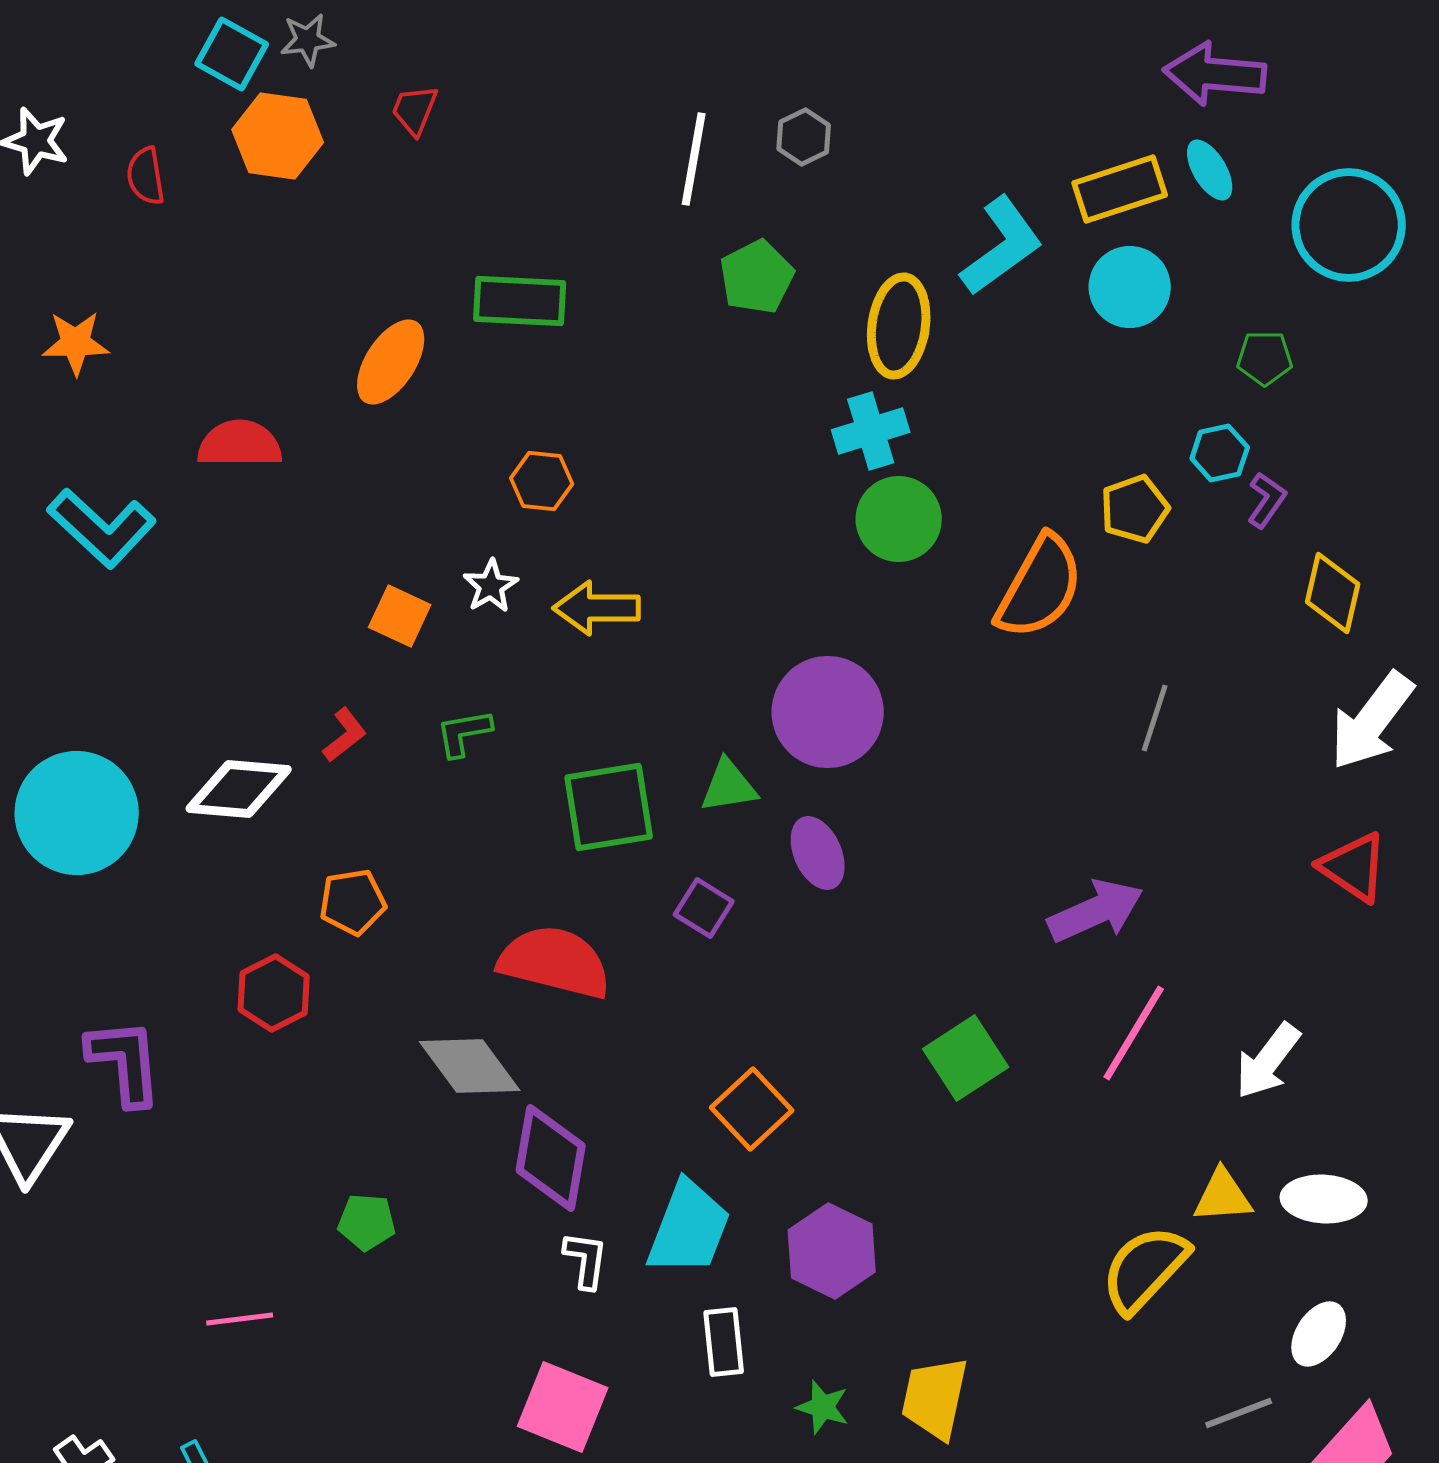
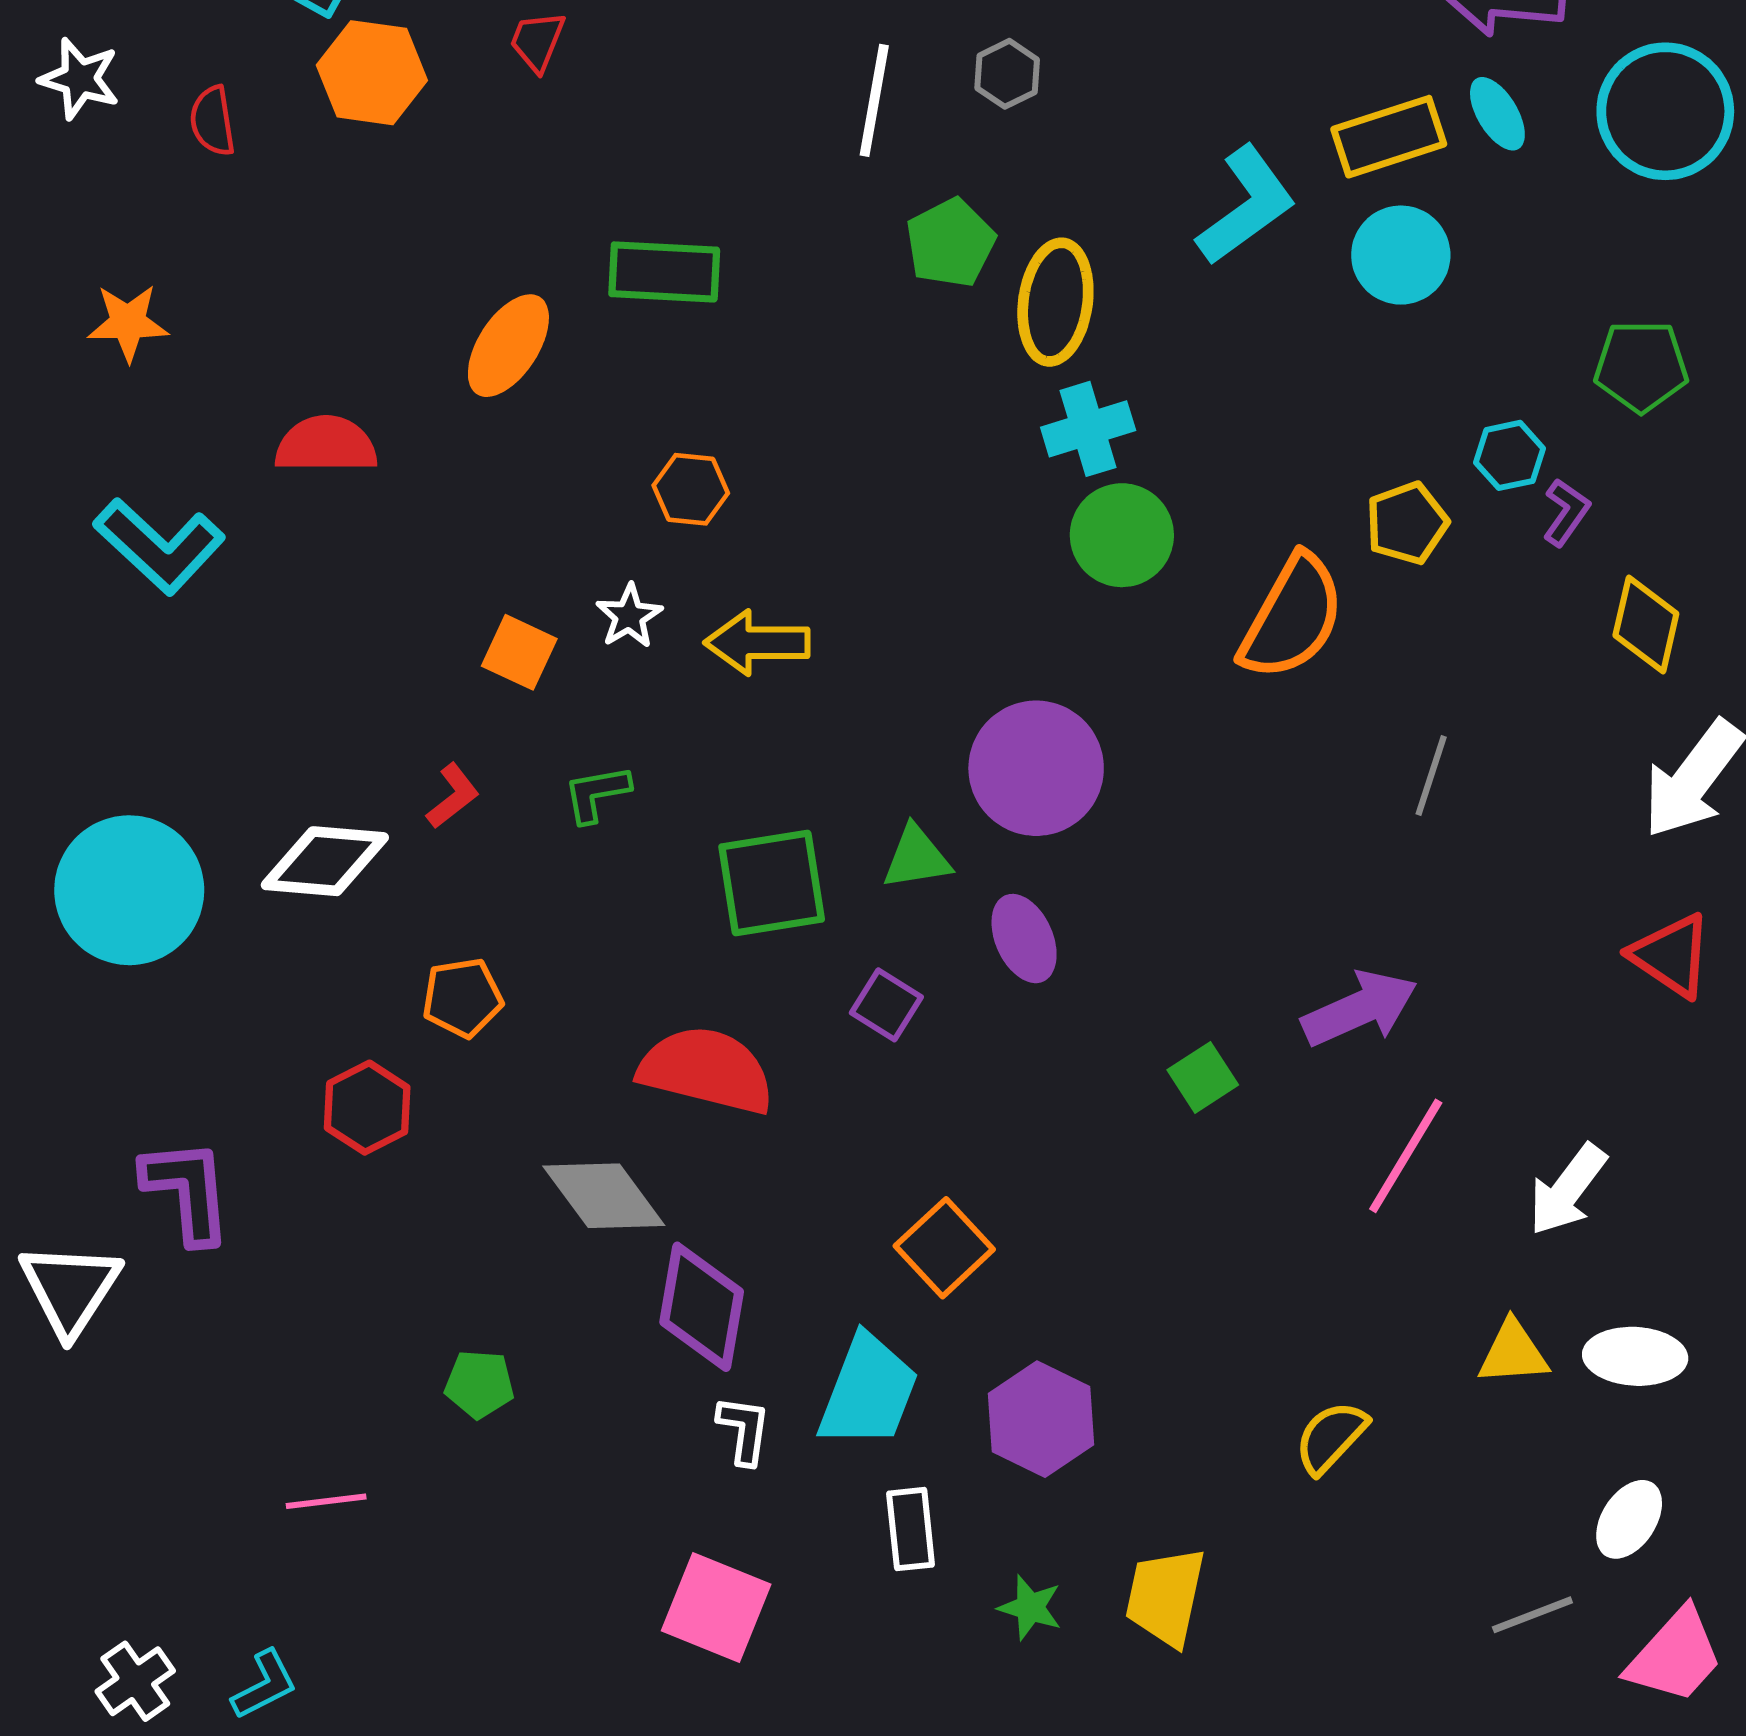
cyan circle: (1349, 225) -> (1665, 111), moved
yellow ellipse: (899, 326) -> (1055, 302), moved
green pentagon: (1265, 358) -> (1641, 366), moved, size x1.4
green square: (966, 1058) -> (1203, 1077), moved, size x0.7
yellow semicircle: (1145, 1269) -> (1331, 1437), moved, size x0.7

